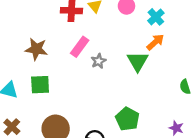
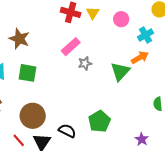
brown star: (36, 49) -> (19, 39), moved

